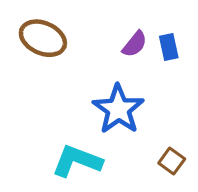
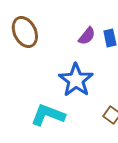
brown ellipse: (43, 38) -> (25, 32), turned 40

